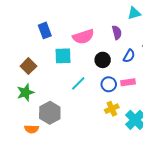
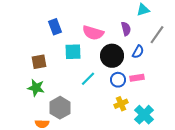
pink semicircle: (83, 37) -> (93, 33), turned 35
black circle: (103, 60) -> (112, 56), size x1.5
brown square: (28, 66) -> (39, 62), turned 35
green star: (25, 92) -> (36, 88), turned 30

